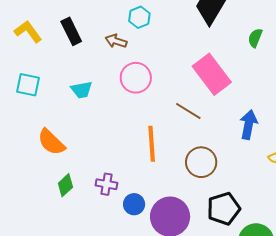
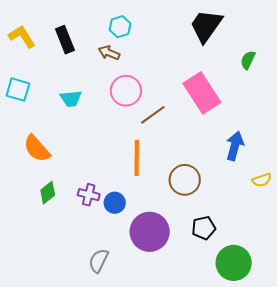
cyan hexagon: (139, 17) -> (120, 27), moved
brown line: (188, 111) -> (153, 115), moved, turned -72
blue circle: (134, 204) -> (115, 203), moved
black pentagon: (224, 209) -> (204, 228), size x0.7

